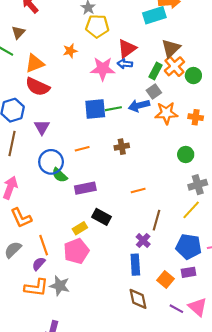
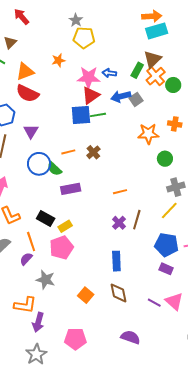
cyan rectangle: (154, 15) -> (157, 31), moved
red triangle: (127, 49) -> (91, 95), moved
green rectangle: (155, 71) -> (137, 70), moved
blue arrow: (139, 106) -> (121, 96), moved
orange star: (166, 113) -> (148, 134), moved
brown cross: (122, 147) -> (93, 152), moved, turned -32
green semicircle: (60, 175) -> (54, 169), moved
black rectangle: (102, 217) -> (46, 219), moved
purple cross: (143, 240) -> (119, 223), moved
purple rectangle: (189, 272) -> (166, 269), turned 32
orange square: (165, 280) -> (86, 295), moved
orange L-shape: (36, 288) -> (25, 305), moved

